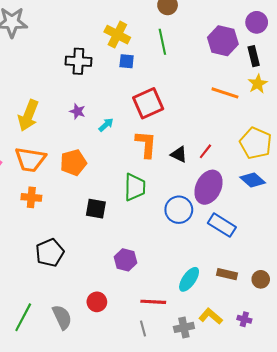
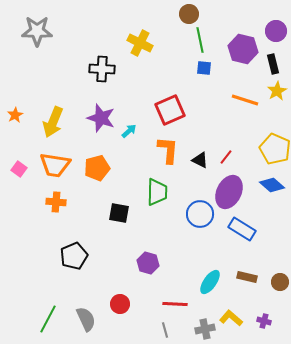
green line: (162, 42) -> (200, 40), moved
blue square: (127, 61) -> (204, 68), moved
purple star: (77, 111) -> (101, 118), size x1.8

